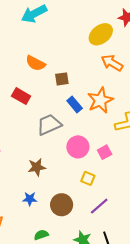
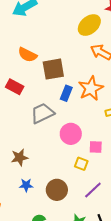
brown square: (62, 79) -> (53, 69), size x1.6
blue rectangle: (75, 105) -> (66, 93), turned 63
pink square: (105, 152) -> (96, 147), moved, turned 32
brown star: (37, 167) -> (20, 157), moved

